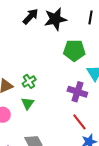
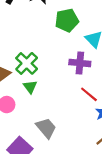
green cross: (29, 81) -> (27, 63), size x1.5

